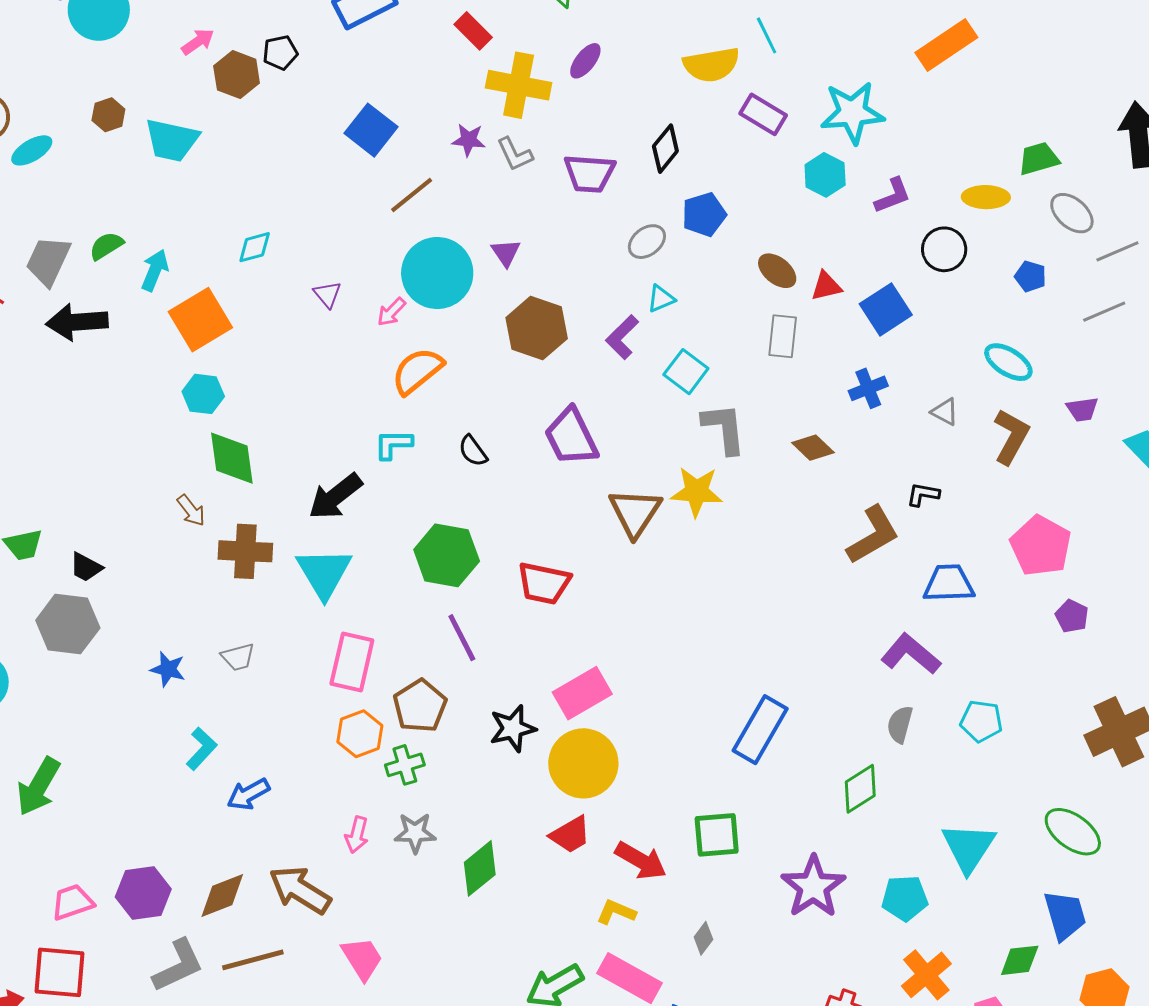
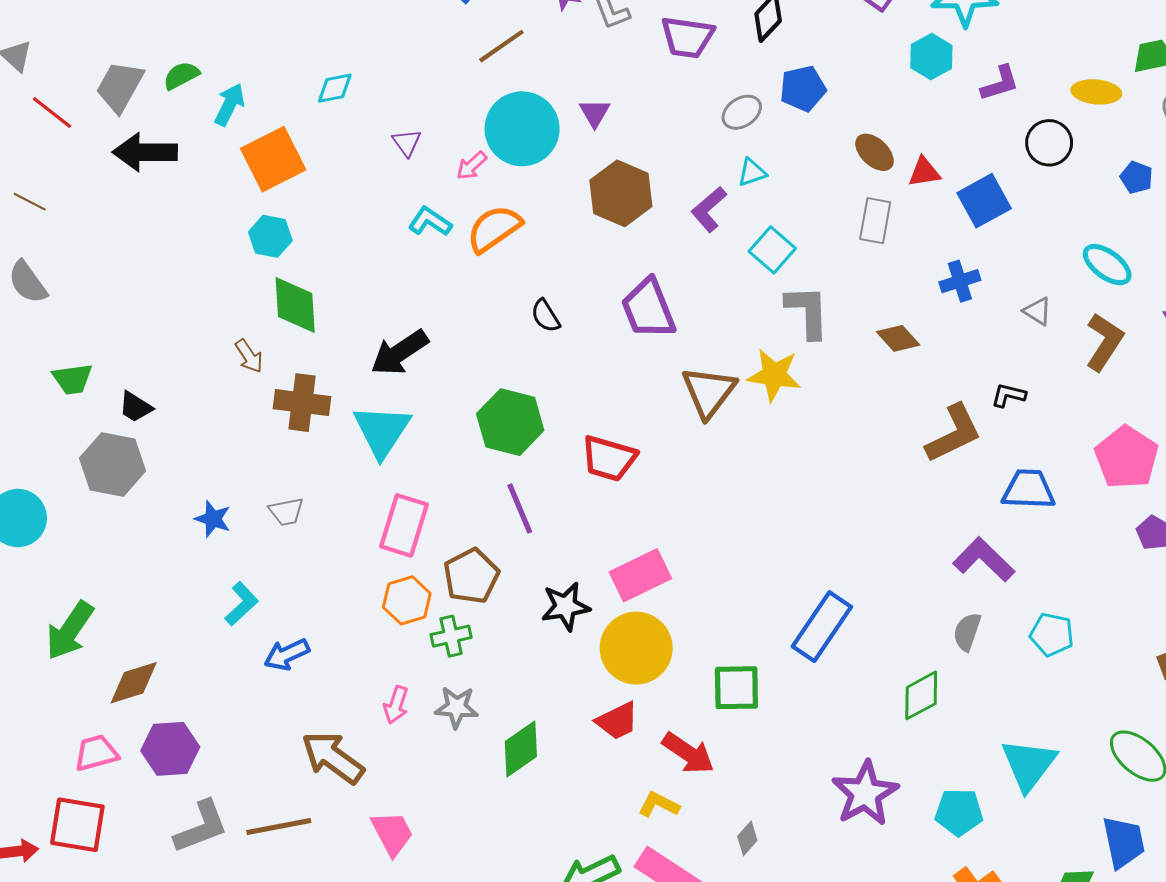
cyan L-shape: (393, 444) -> (430, 222), moved, turned 30
green square: (717, 835) -> (736, 688), moved
brown diamond: (222, 896) -> (134, 683), moved

